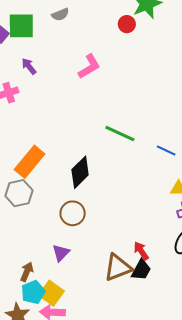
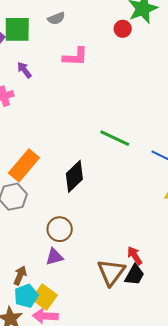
pink L-shape: (89, 67) -> (75, 57), moved, turned 32
brown circle: (73, 213) -> (60, 229), moved
purple triangle: (61, 253) -> (54, 257), turned 30
brown triangle: (118, 268) -> (111, 272), turned -32

